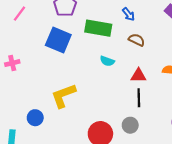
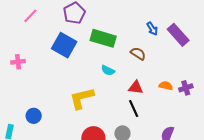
blue arrow: (129, 14) -> (152, 29), moved
yellow L-shape: (63, 96) -> (82, 98), moved
black line: (139, 98) -> (134, 109), turned -30

